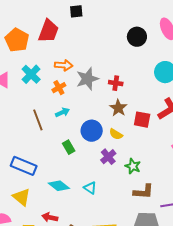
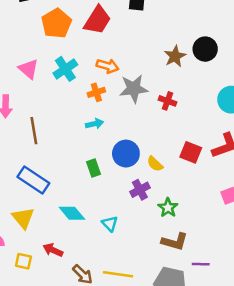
brown star: (118, 108) -> (175, 56), moved
brown line: (38, 120) -> (34, 131), moved

